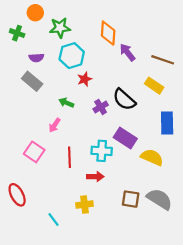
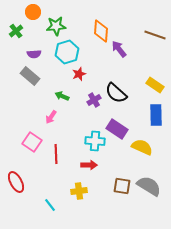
green cross: (17, 33) -> (16, 31), turned 32
brown line: (163, 60) -> (155, 35), moved
yellow rectangle: (154, 86) -> (155, 85), moved
red line: (70, 157) -> (56, 154), moved

